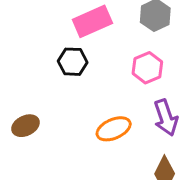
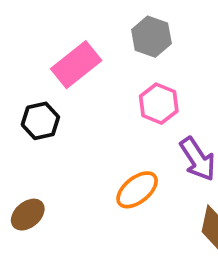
black hexagon: (73, 62) -> (40, 121), moved

